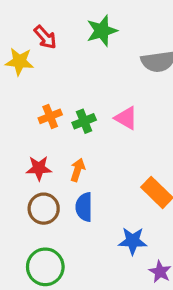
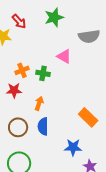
pink triangle: (126, 118) -> (64, 56), moved
green cross: (84, 121) -> (43, 73), turned 32
red star: (39, 168) -> (14, 90), moved

